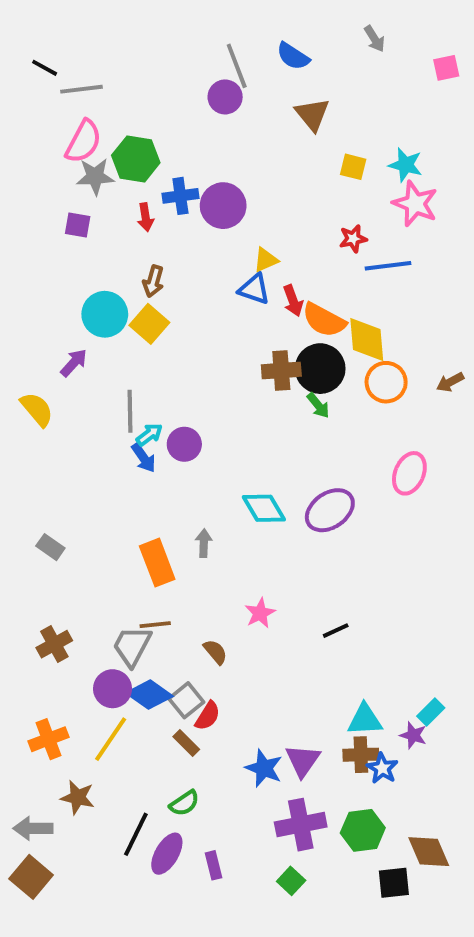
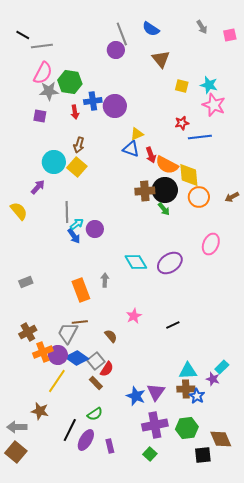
gray arrow: (374, 39) -> (202, 27), moved
gray rectangle: (50, 547) -> (26, 282), turned -56
orange cross: (49, 739) -> (43, 352), moved

